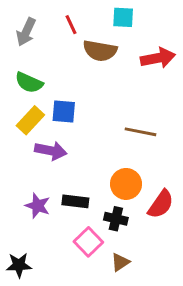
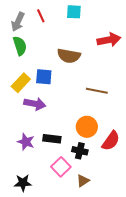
cyan square: (123, 17) -> (74, 12), moved
red line: (71, 25) -> (41, 16), moved
brown semicircle: (100, 51) -> (69, 56), moved
green semicircle: (29, 83) -> (20, 46), moved, turned -132
black star: (19, 265) -> (23, 183), moved

